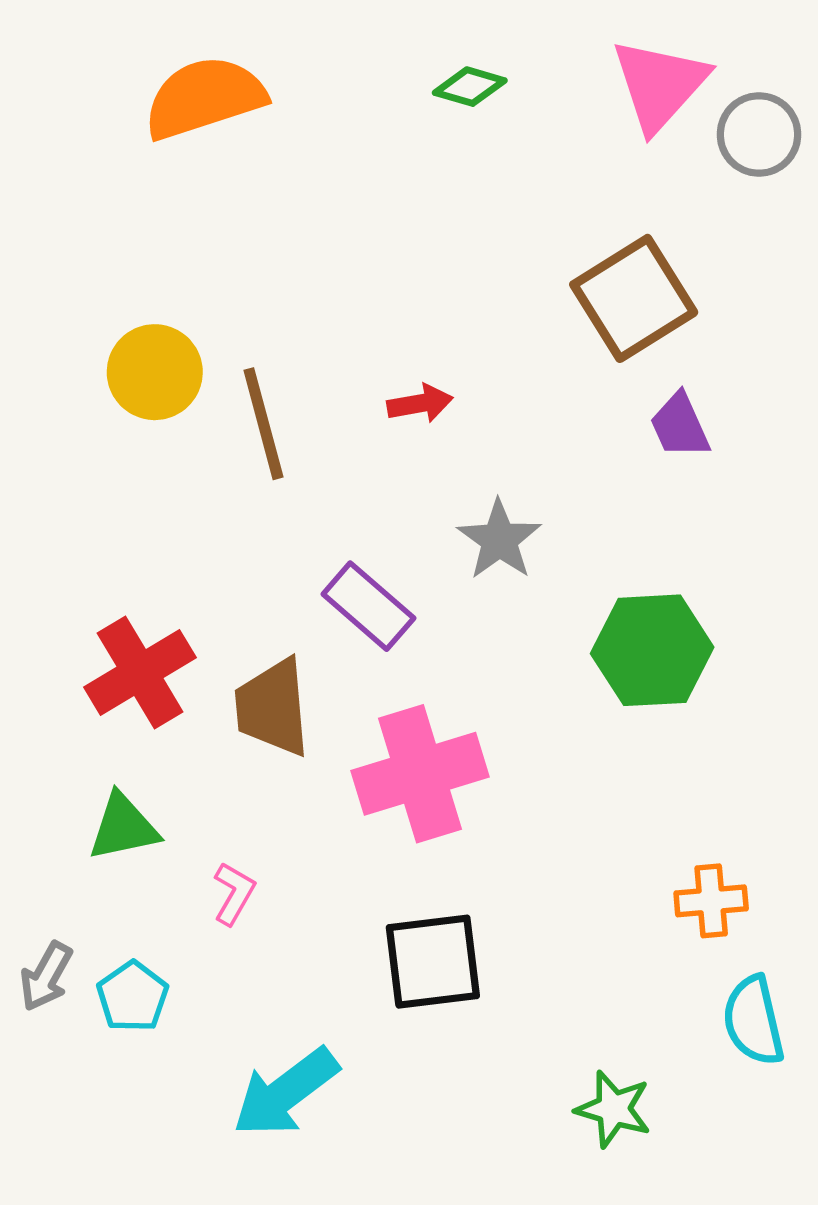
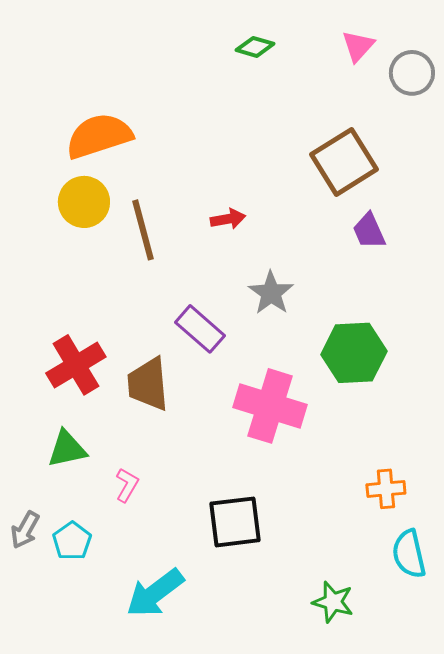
pink triangle: (660, 85) -> (358, 46), size x0.6
orange semicircle: (204, 98) -> (99, 136), moved
pink cross: (420, 774) -> (270, 406), moved, turned 34

